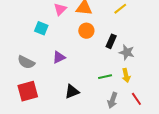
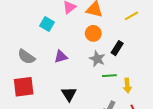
gray star: (127, 52) -> (97, 59), moved
green line: (105, 77) -> (109, 76), moved
black triangle: (72, 92) -> (69, 94), turned -49

